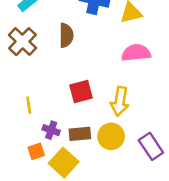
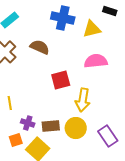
brown semicircle: (66, 35) -> (40, 47), turned -66
red square: (81, 91) -> (61, 80), moved

